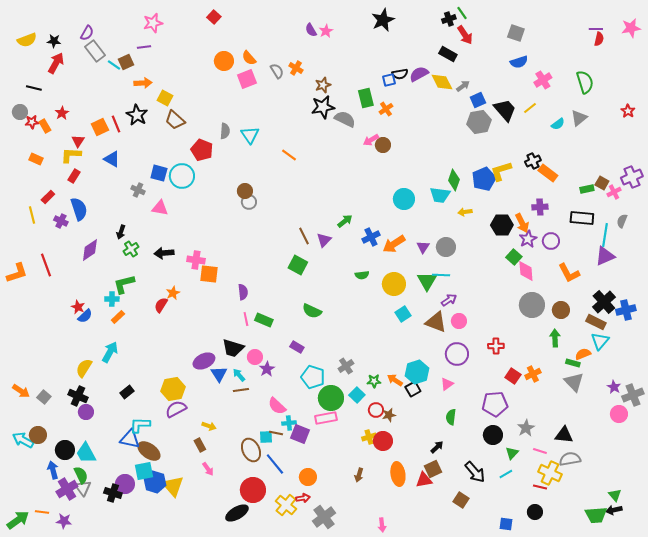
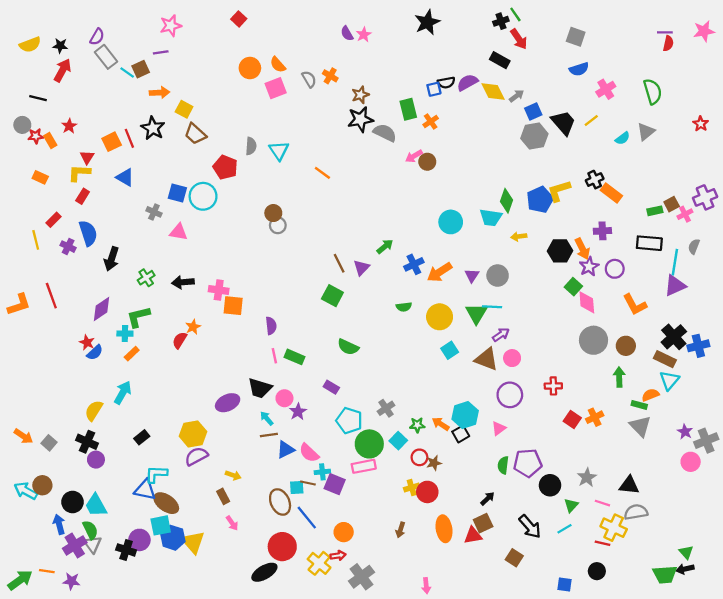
brown square: (602, 183) -> (672, 204), turned 32
black arrow: (121, 232) -> (112, 259), moved, size x1.5
purple diamond: (90, 250) -> (102, 309), moved
blue triangle: (219, 374) -> (286, 450), moved, turned 36
purple pentagon: (495, 404) -> (528, 463), moved

